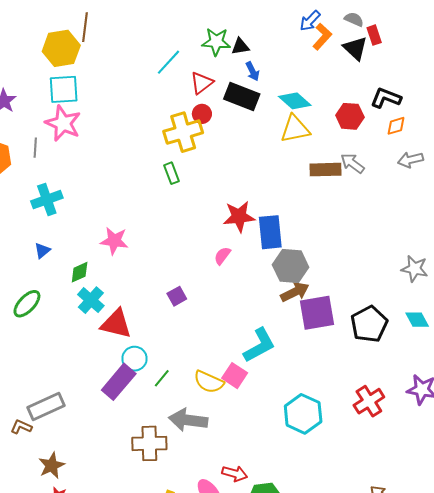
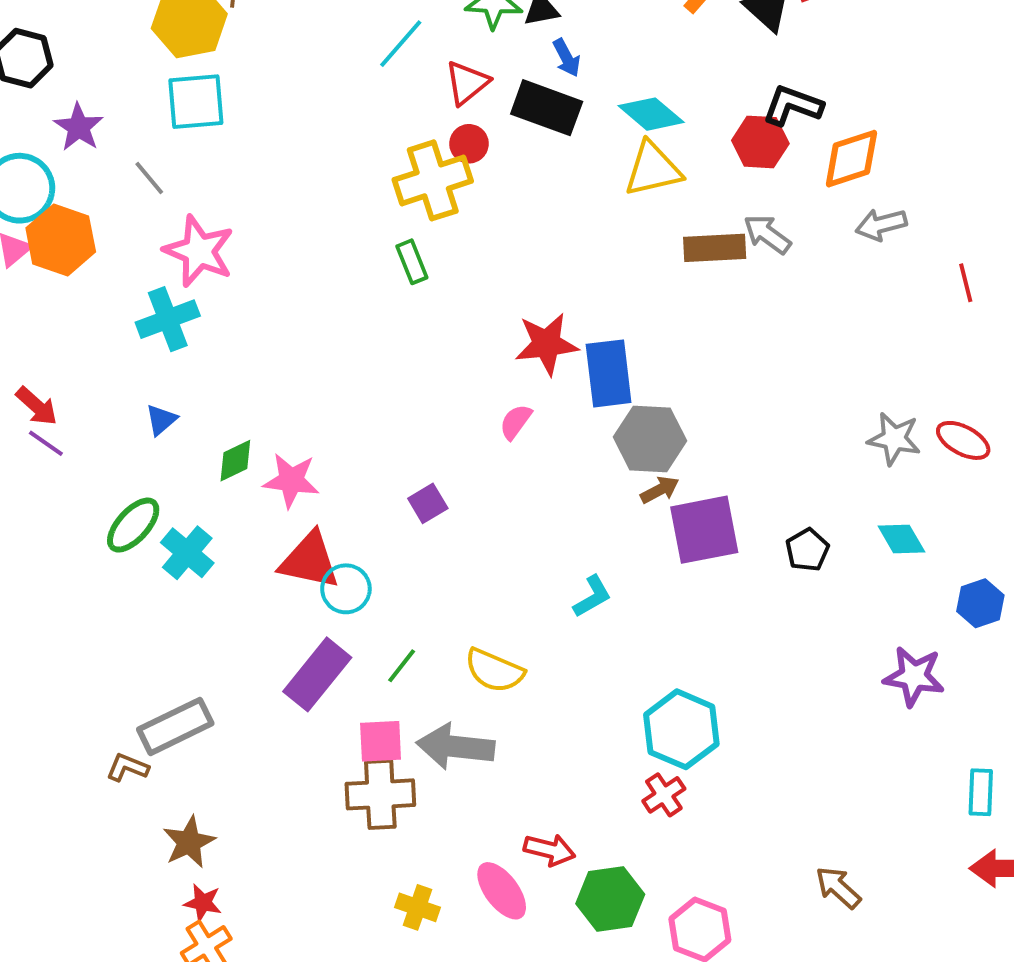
black L-shape: (386, 98) -> (793, 105), moved
pink star: (63, 123) -> (199, 251), moved
orange diamond: (396, 126) -> (851, 159), size x1.6
gray line: (35, 148) -> (149, 178), moved, turned -42
pink star: (114, 241) -> (291, 480), moved
brown arrow: (295, 292) -> (660, 490), size x0.7
cyan cross: (91, 300) -> (187, 553), moved
black pentagon: (369, 324) -> (807, 550), size x0.6
cyan L-shape: (259, 345) -> (592, 596), size x0.6
cyan circle: (134, 359) -> (346, 589), moved
pink square: (235, 376) -> (381, 741), moved, turned -35
red cross: (369, 401) -> (664, 795), moved, size x0.7

